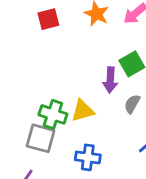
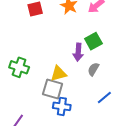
green cross: (53, 114) -> (19, 67), moved
gray square: (41, 138) -> (53, 89), moved

